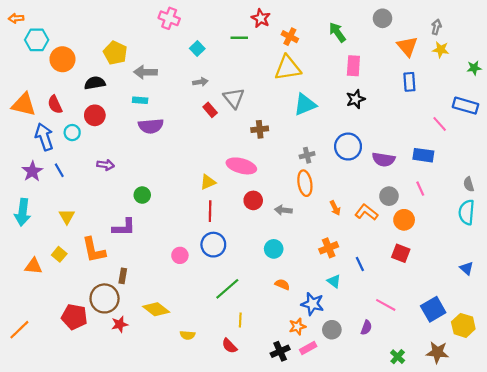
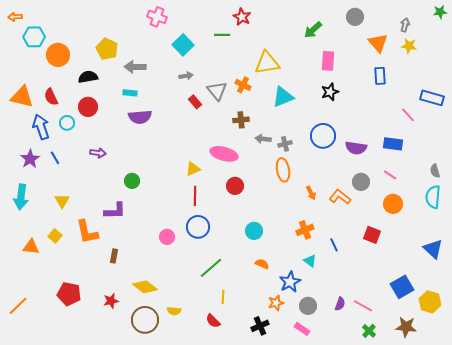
green arrow: (337, 32) -> (313, 30), turned -96
orange cross: (290, 37) -> (243, 85), moved
cyan square: (197, 48) -> (183, 45), size x1.5
green star: (474, 68) -> (440, 12), moved
pink line: (420, 189) -> (390, 175), turned -32
gray arrow: (283, 210) -> (263, 139), moved
orange circle: (404, 220) -> (393, 204), moved
blue triangle: (467, 268) -> (433, 249), size x1.5
brown circle: (105, 298) -> (145, 320), moved
blue star: (312, 304) -> (290, 282), turned 30
pink line: (386, 305) -> (363, 306), moved
pink rectangle: (308, 348) -> (302, 329), moved, turned 63

